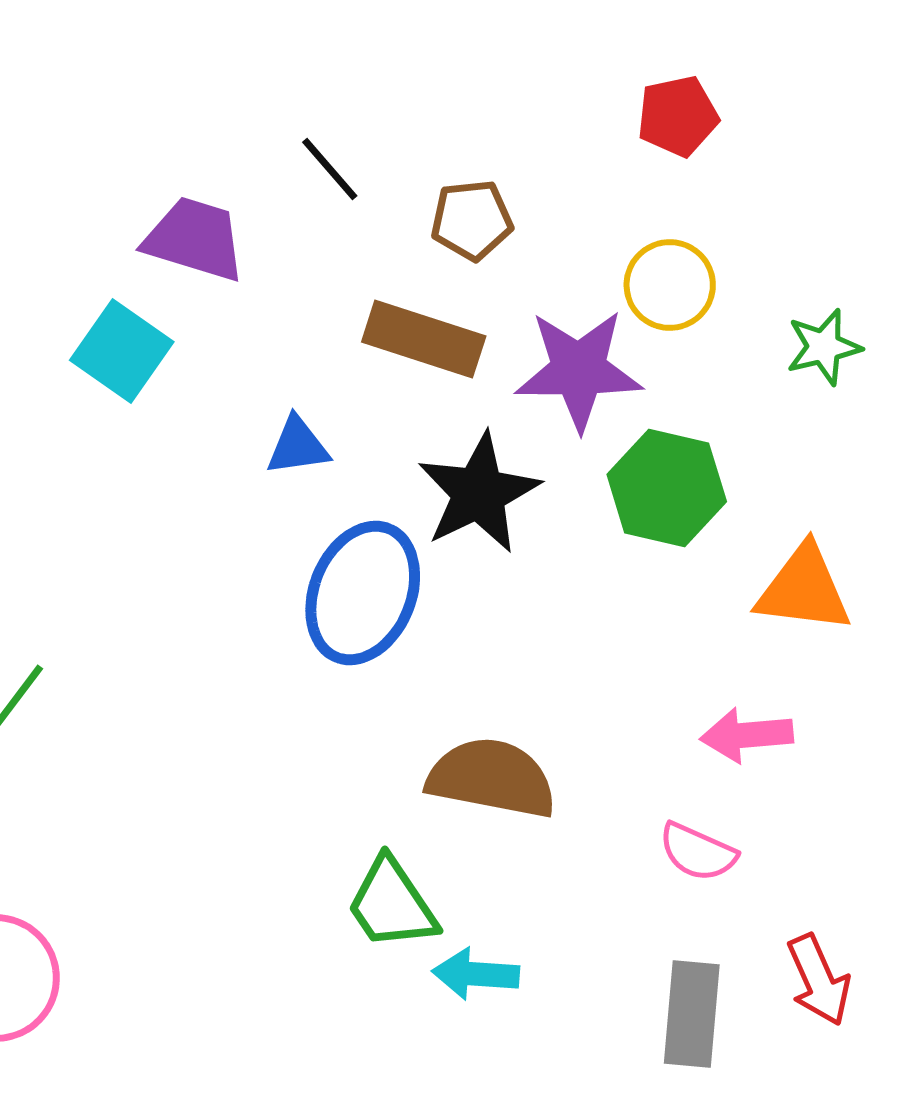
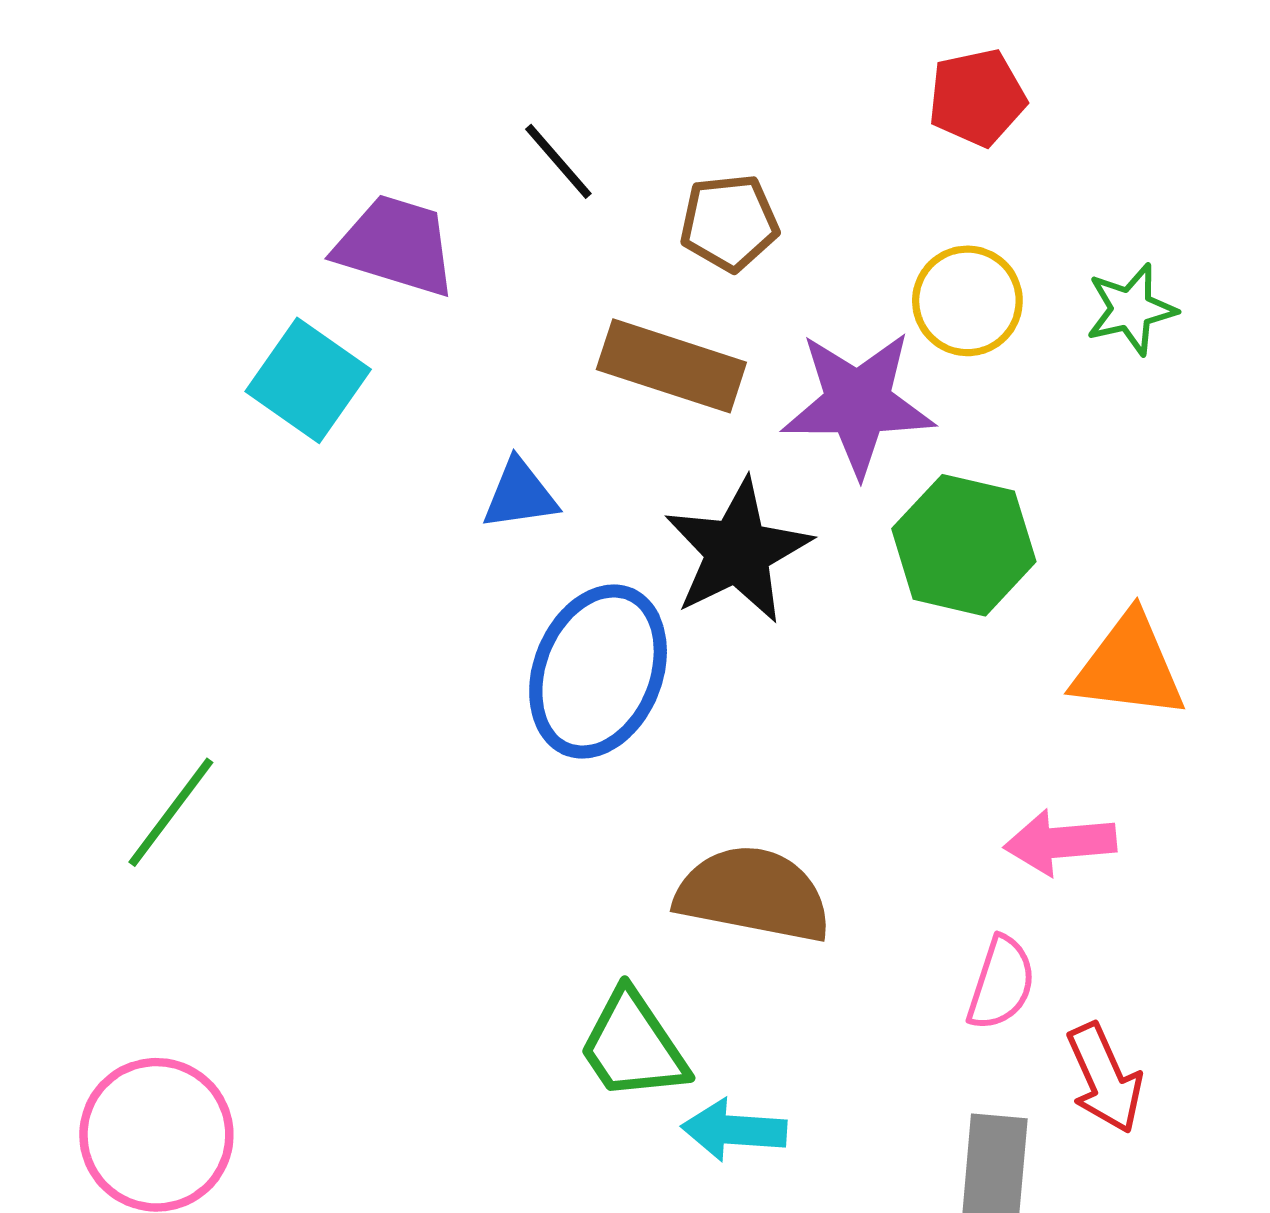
green star: (824, 347) -> (1131, 309), moved
pink semicircle: (698, 852) -> (1001, 983), turned -96
red arrow: (819, 980) -> (1105, 1078), moved

